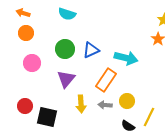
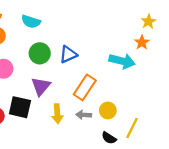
cyan semicircle: (67, 14) -> (31, 21), moved
cyan arrow: (126, 58) -> (122, 61), moved
black square: (47, 117) -> (20, 107), moved

